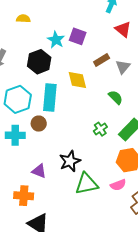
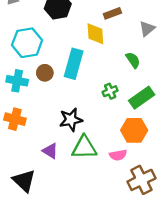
brown rectangle: (102, 60) -> (112, 13), moved
cyan rectangle: (50, 97) -> (74, 64), moved
purple triangle: (39, 171) -> (50, 151), moved
orange cross: (24, 196) -> (15, 119), moved

